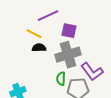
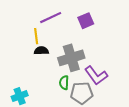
purple square: (69, 31) -> (86, 21), moved, turned -35
yellow line: (34, 34) -> (36, 36), turned 56

